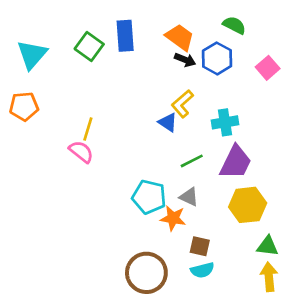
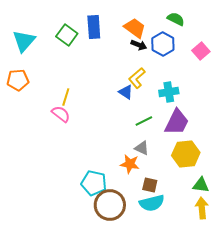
cyan pentagon: (149, 197) -> (94, 183), moved
cyan semicircle: (202, 270) -> (152, 203), size x1.4

